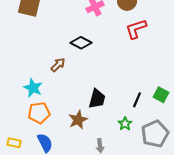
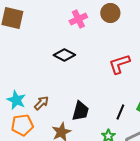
red L-shape: (136, 29) -> (119, 64), moved
brown arrow: (58, 65) -> (41, 103), moved

